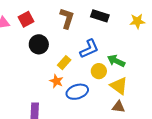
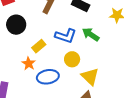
blue L-shape: (89, 49) -> (66, 36), turned 35
green arrow: (116, 61) -> (91, 34), moved

